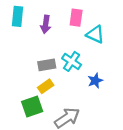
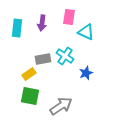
cyan rectangle: (17, 16) -> (17, 28), moved
yellow rectangle: (46, 86) -> (29, 74), moved
green square: (32, 107) -> (30, 96), turned 30

